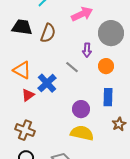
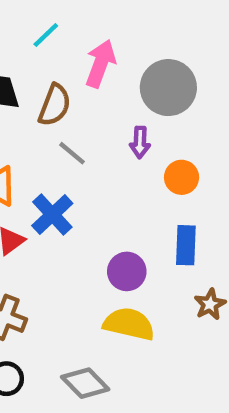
pink arrow: (82, 14) -> (101, 63), moved, turned -45
gray circle: (111, 33) -> (168, 88), moved
gray line: (72, 67) -> (72, 153), moved

